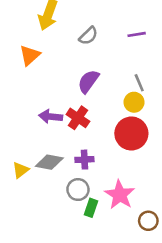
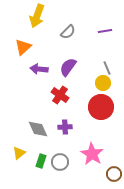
purple arrow: (51, 117) -> (39, 69), moved
gray diamond: (49, 162) -> (38, 129), turned 55
yellow triangle: (21, 170) -> (19, 153), moved
gray circle: (78, 190) -> (60, 162), moved
green rectangle: (91, 208) -> (41, 161), moved

